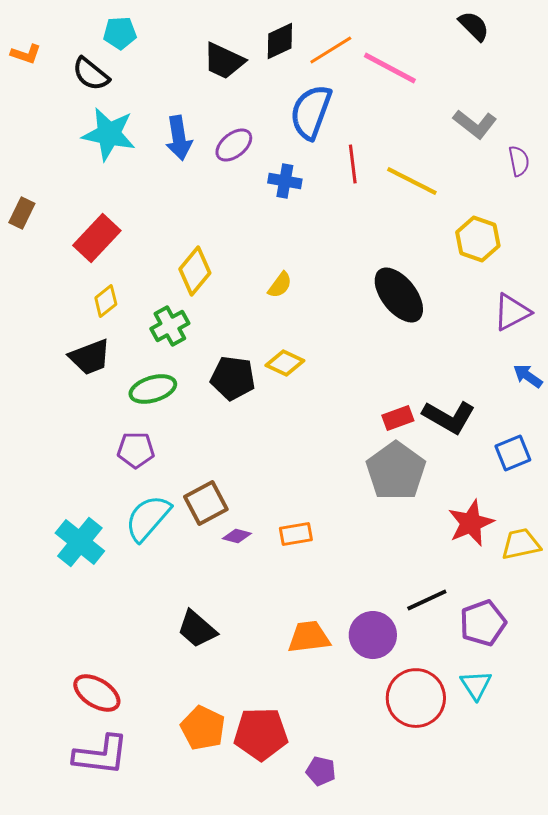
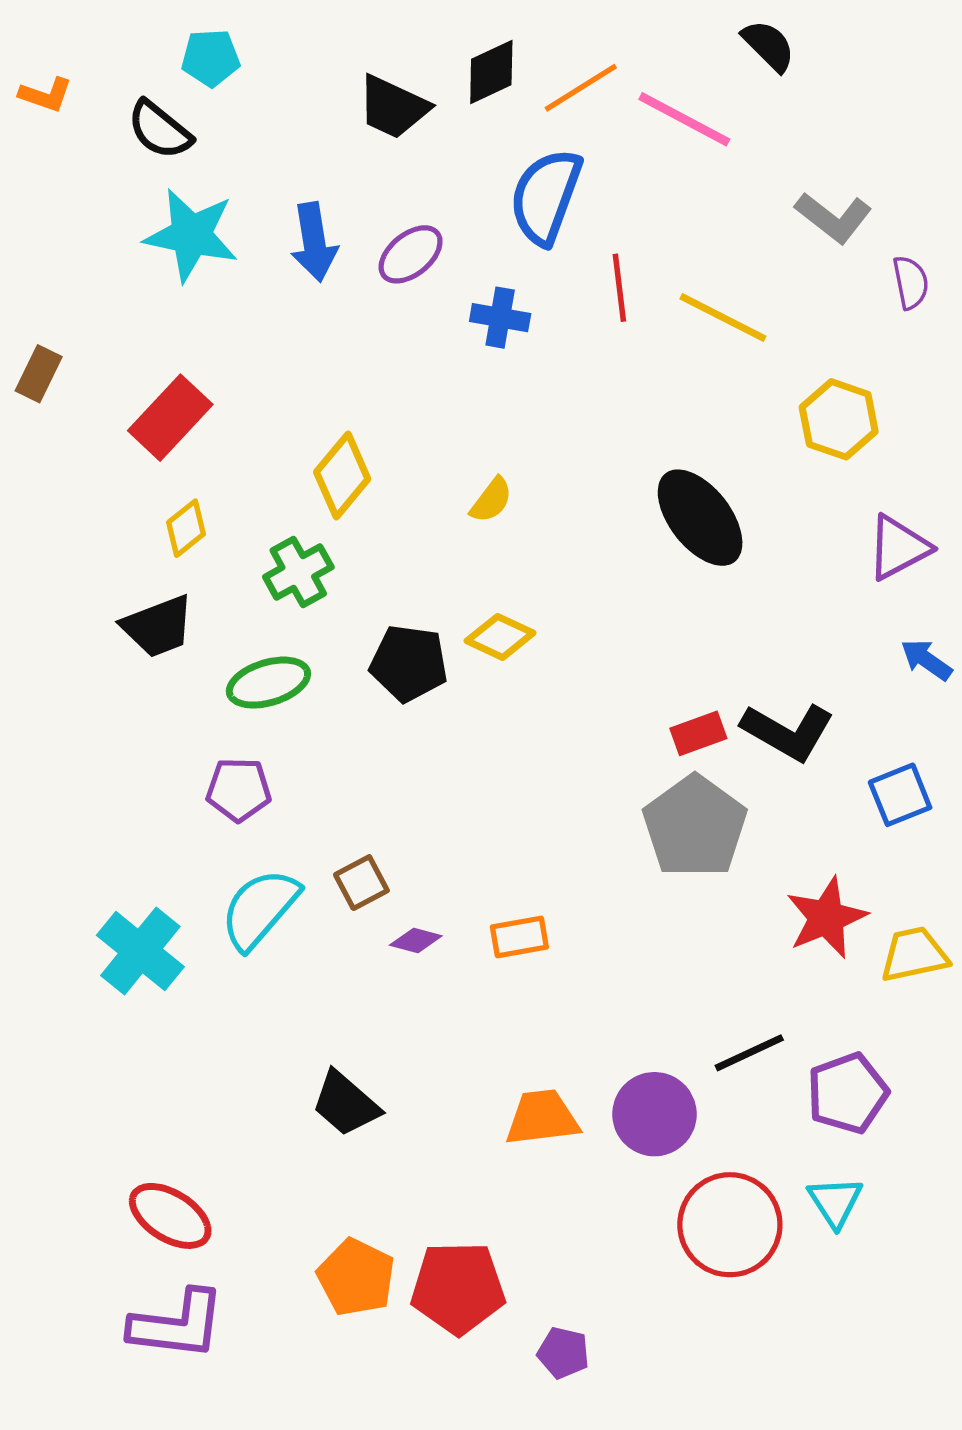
black semicircle: (474, 26) -> (769, 46), moved
brown square: (206, 503) -> (361, 883), size x0.7

